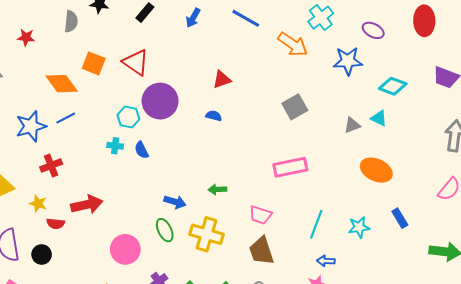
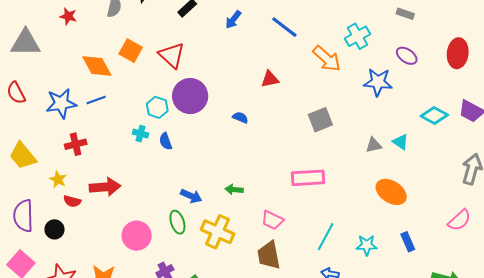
red triangle: (222, 80) -> (270, 79), moved
cyan diamond: (393, 86) -> (434, 115), moved

